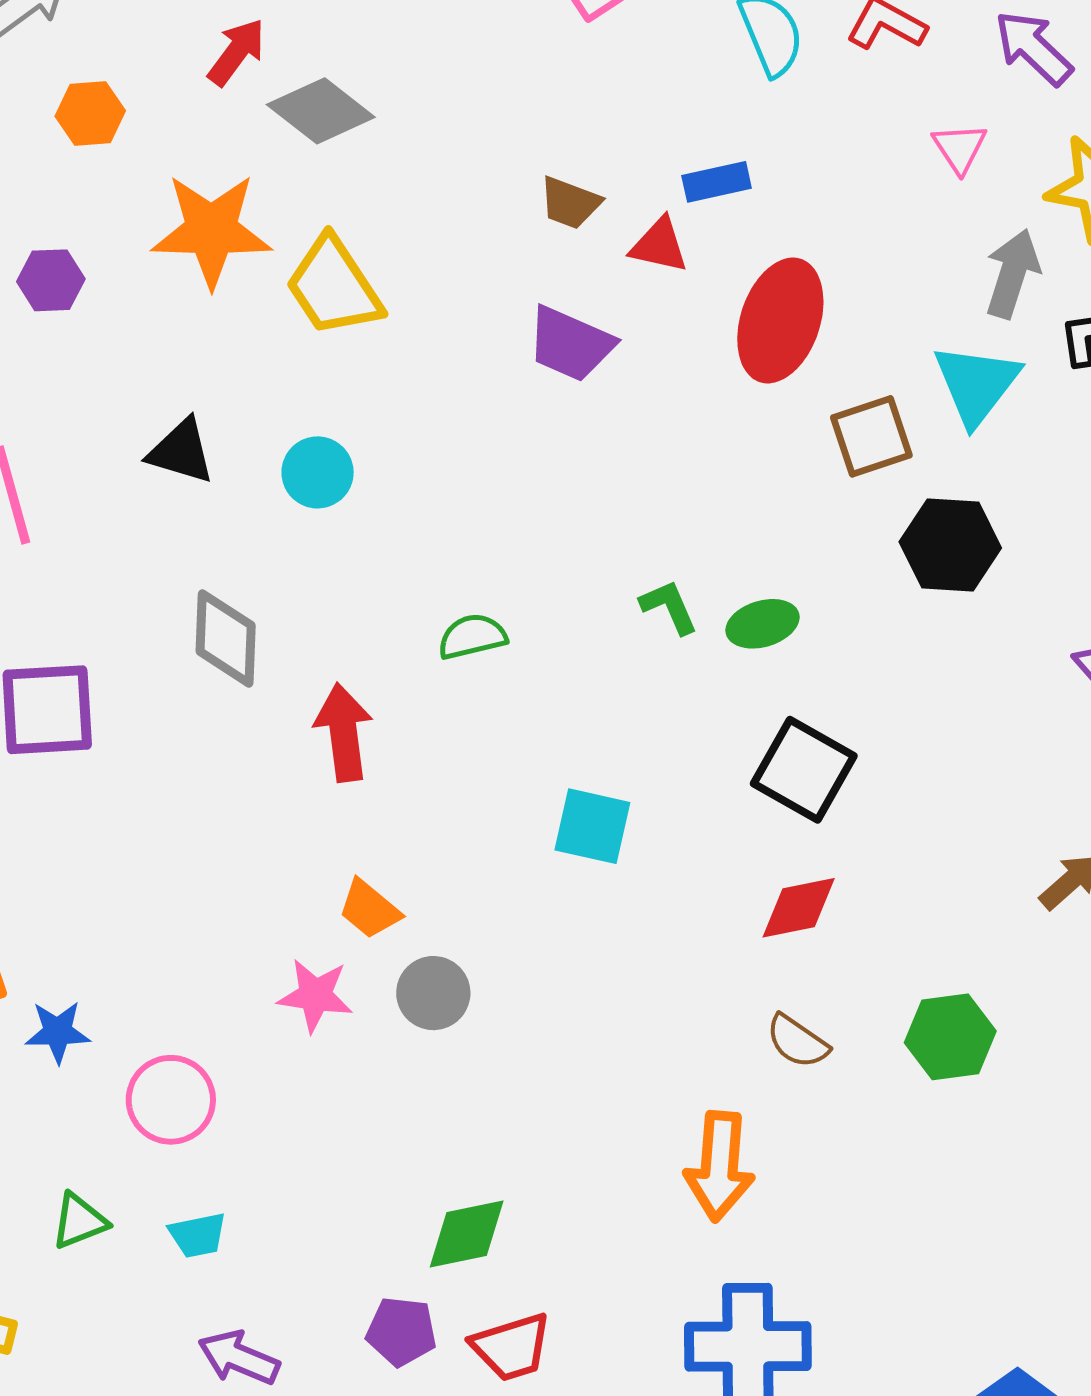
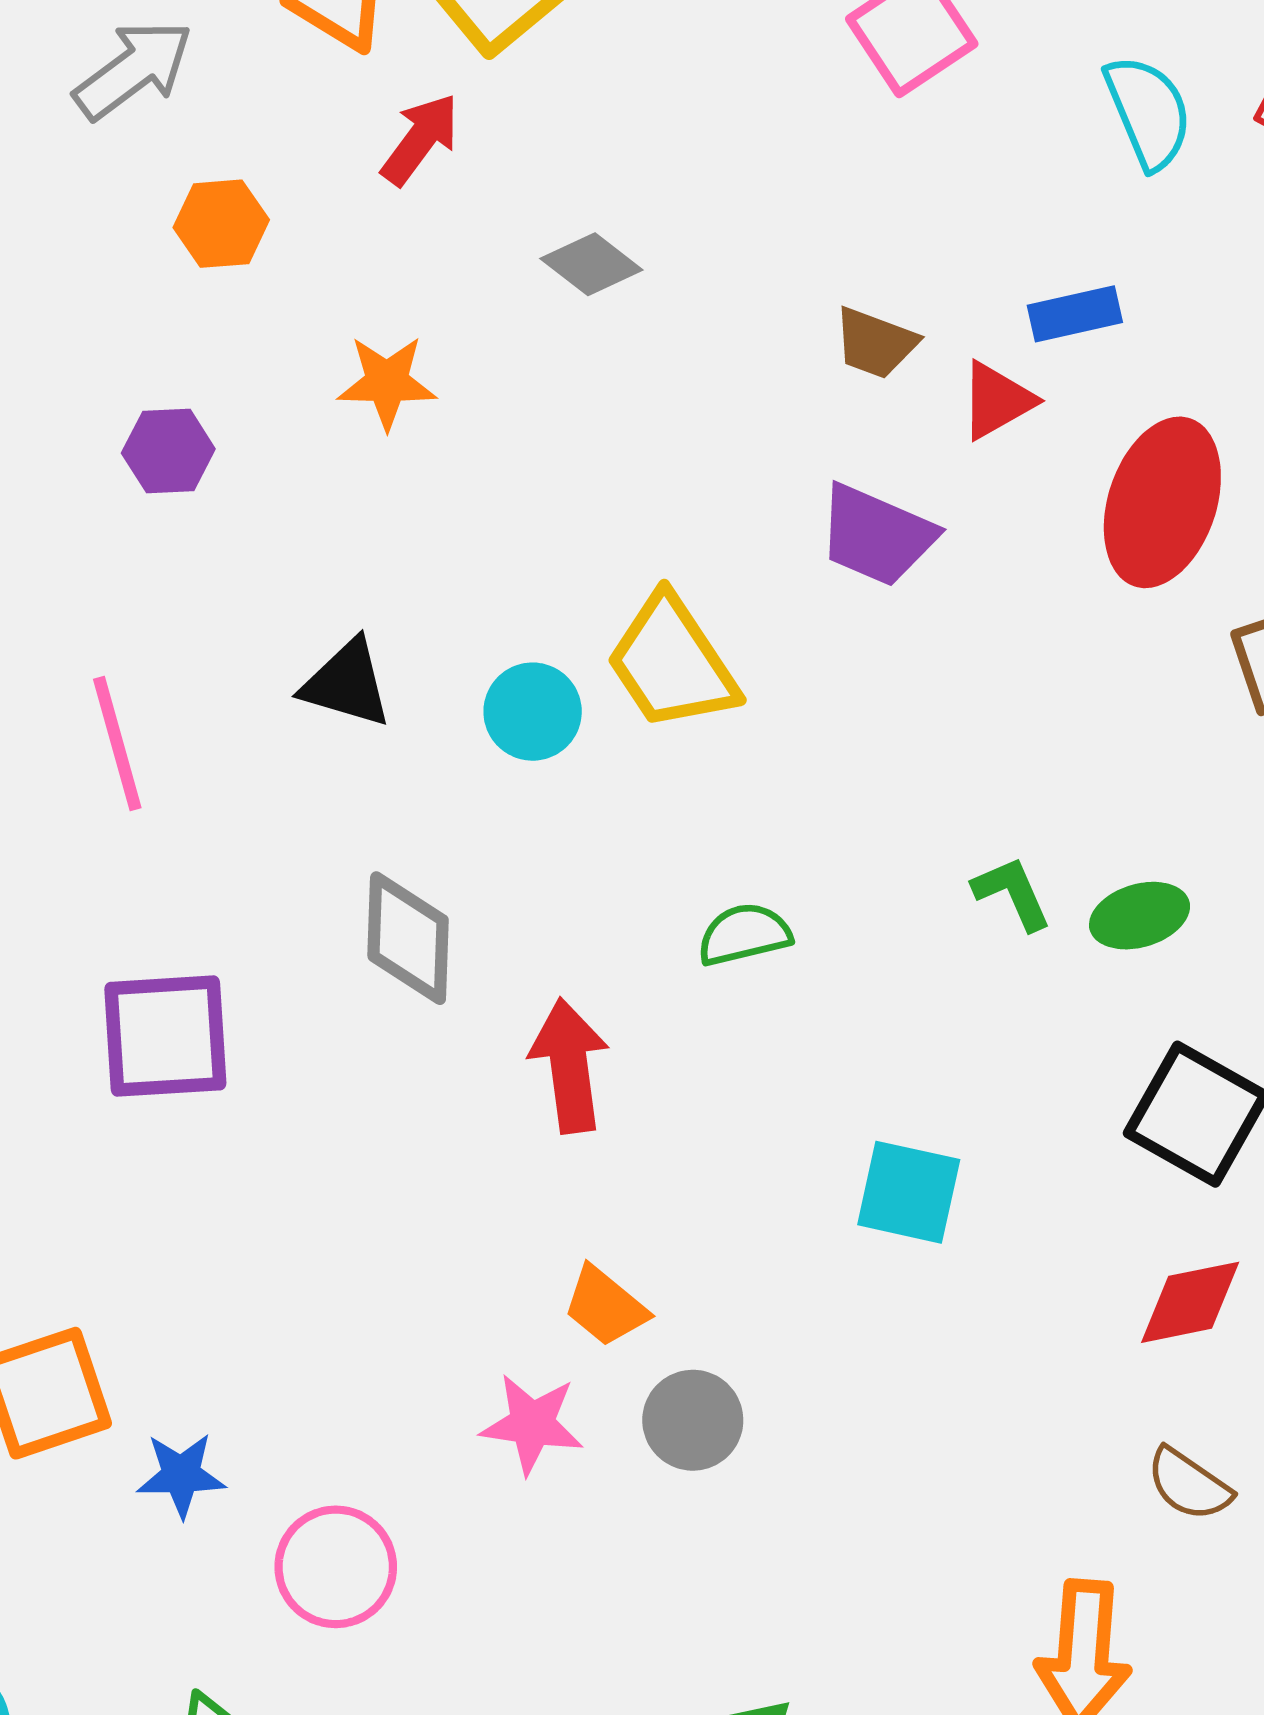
gray diamond: (321, 111) -> (591, 264), moved, size x0.7
orange star: (211, 230) -> (387, 382), size x0.6
red triangle: (659, 245) -> (997, 400), turned -42
yellow trapezoid: (334, 287) -> (672, 663), moved

